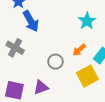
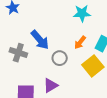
blue arrow: (31, 21) -> (40, 40), moved
cyan star: (87, 21) -> (82, 13), turned -30

